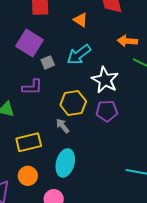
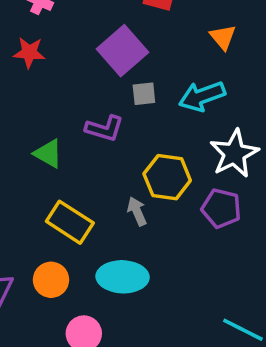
yellow rectangle: (29, 142) -> (70, 222), turned 30
cyan ellipse: (65, 163) -> (123, 277), turned 60

